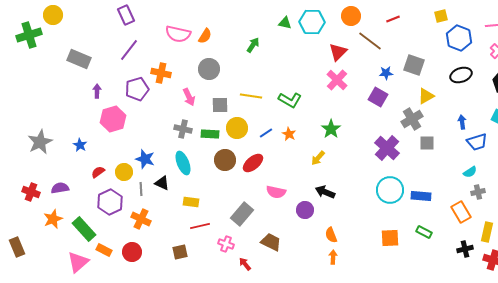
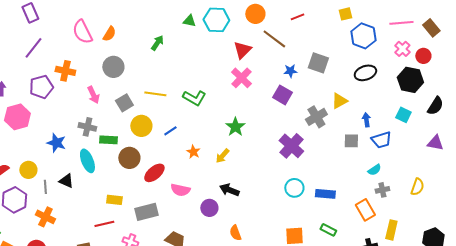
pink semicircle: (178, 34) -> (82, 32), turned 50
yellow triangle: (426, 96) -> (339, 101), moved
gray square: (220, 105) -> (124, 103), turned -30
green rectangle: (210, 134) -> (108, 140), moved
orange star: (289, 134) -> (193, 152), moved
gray square: (427, 143) -> (351, 141), moved
blue star: (145, 159) -> (56, 143), moved
red ellipse: (253, 163) -> (154, 173), moved
cyan circle: (390, 190) -> (294, 188), size x0.7
yellow rectangle: (191, 202) -> (114, 200), moved
gray rectangle: (242, 214) -> (146, 212), turned 35

